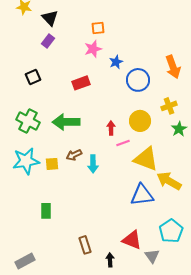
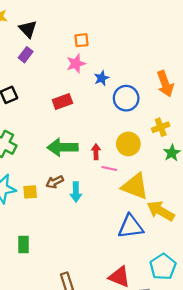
green arrow: (66, 122) -> (62, 147), moved
pink line: (123, 143) -> (109, 169), turned 32

